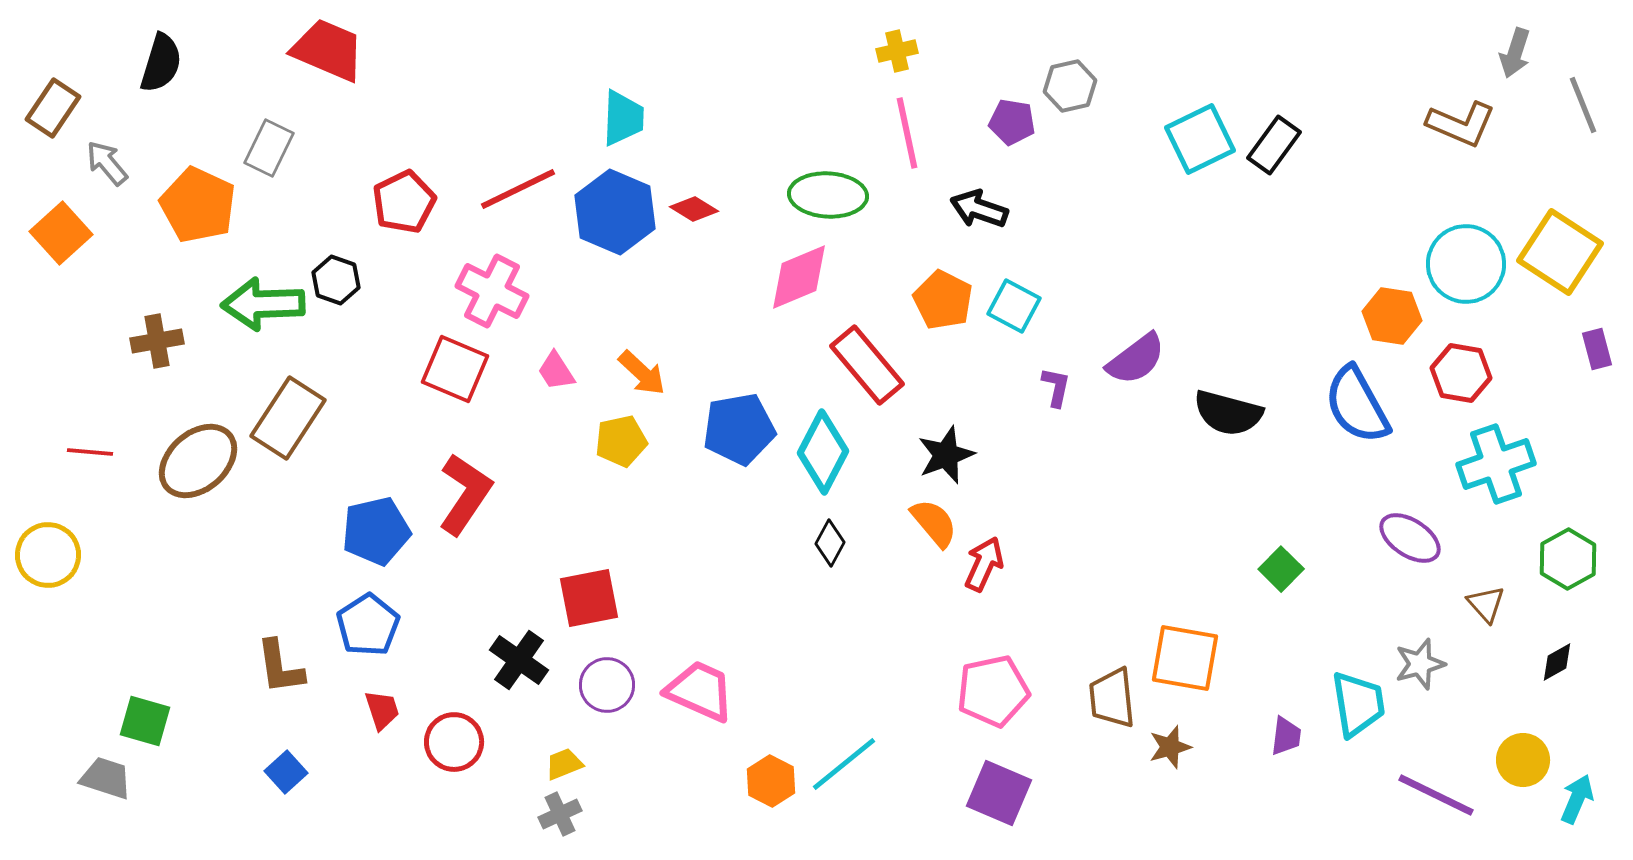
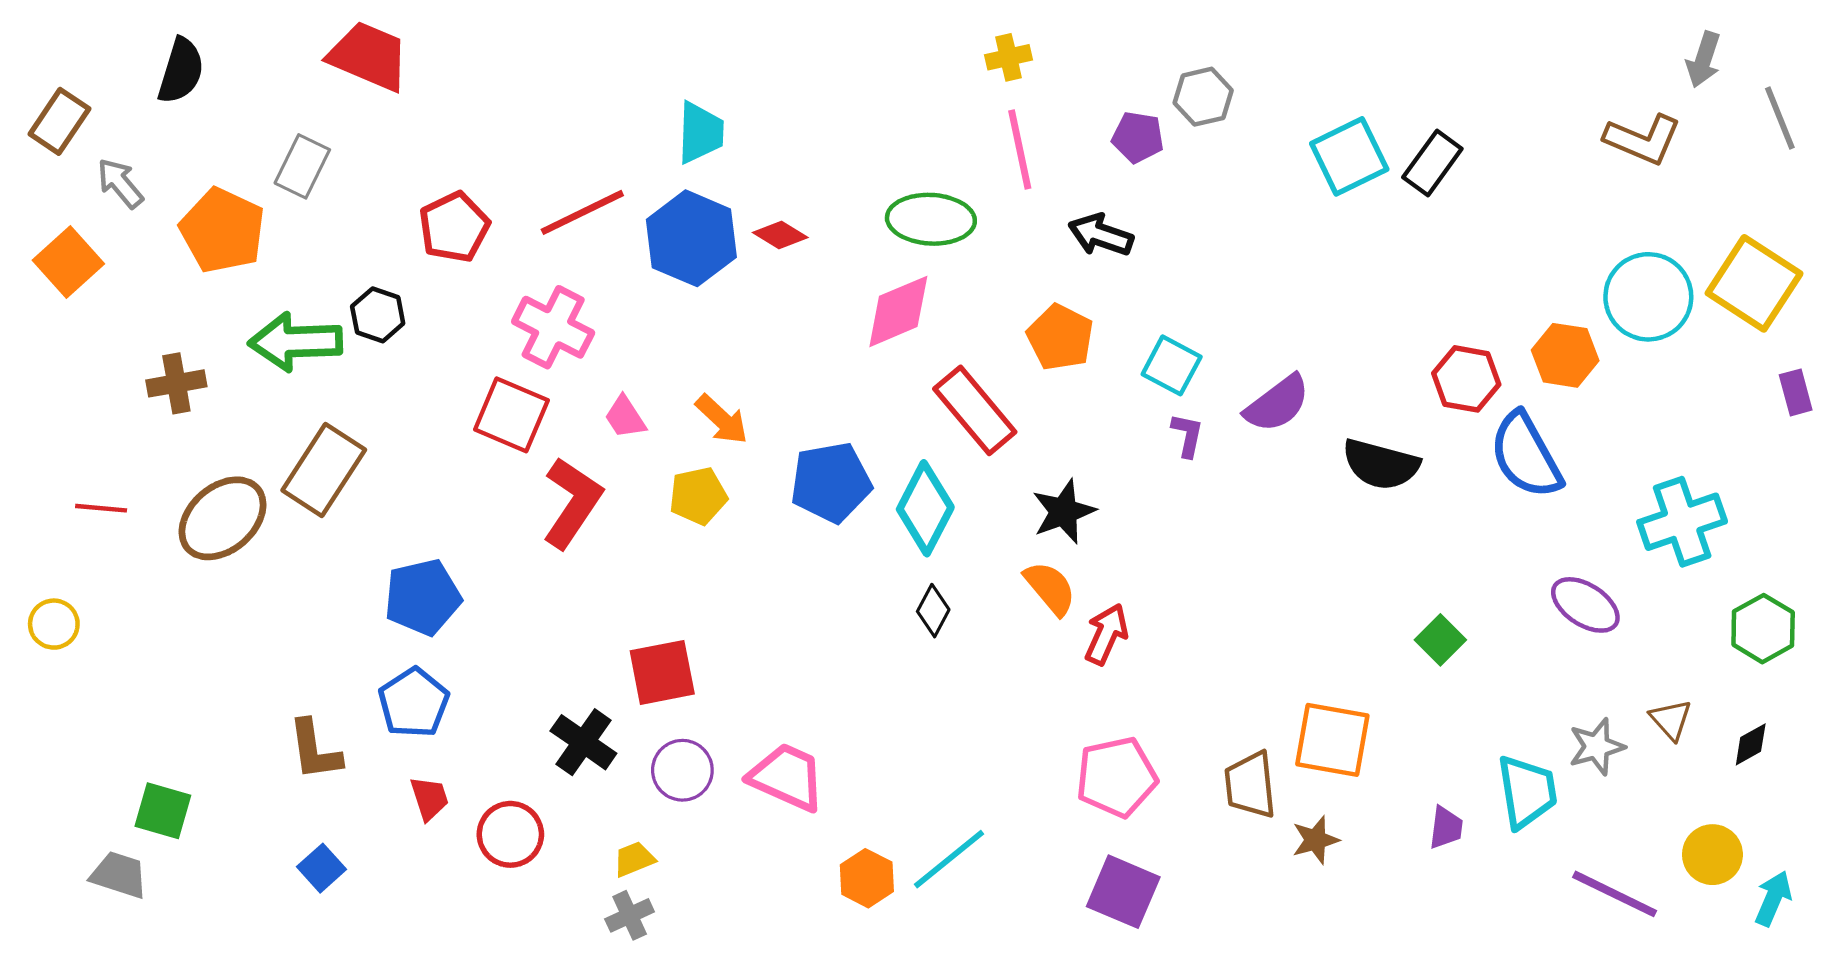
cyan square: (1014, 306) -> (1172, 365), moved
red hexagon: (1461, 373) -> (1466, 379), moved
red L-shape: (465, 494) -> (572, 503), moved
yellow circle: (48, 555) -> (54, 624), size x0.7
brown triangle: (1486, 604) -> (1671, 720), moved

